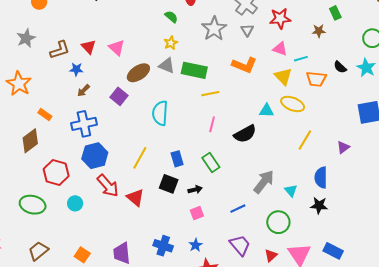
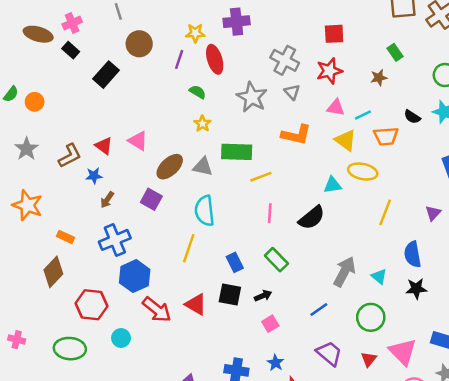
gray triangle: (167, 66) -> (203, 167), moved
yellow line: (140, 158) -> (189, 248), moved
red triangle: (135, 198) -> (196, 304), moved

